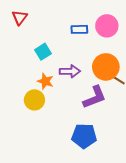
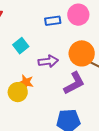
orange star: (45, 81) -> (26, 82), moved

